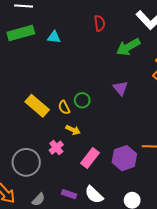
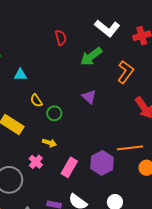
cyan triangle: (54, 37) -> (20, 75), moved
yellow semicircle: (64, 107) -> (36, 101), moved

